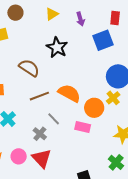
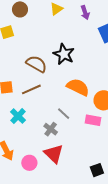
black star: (57, 47) -> (64, 54), moved
brown line: (39, 96) -> (31, 89), moved
pink circle: (19, 156) -> (29, 163), moved

